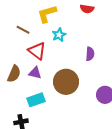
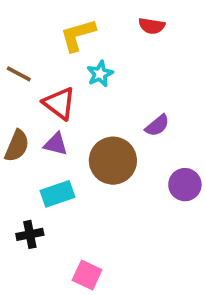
brown line: (23, 30) -> (19, 74), moved
purple semicircle: (90, 54) -> (157, 126), moved, turned 48

